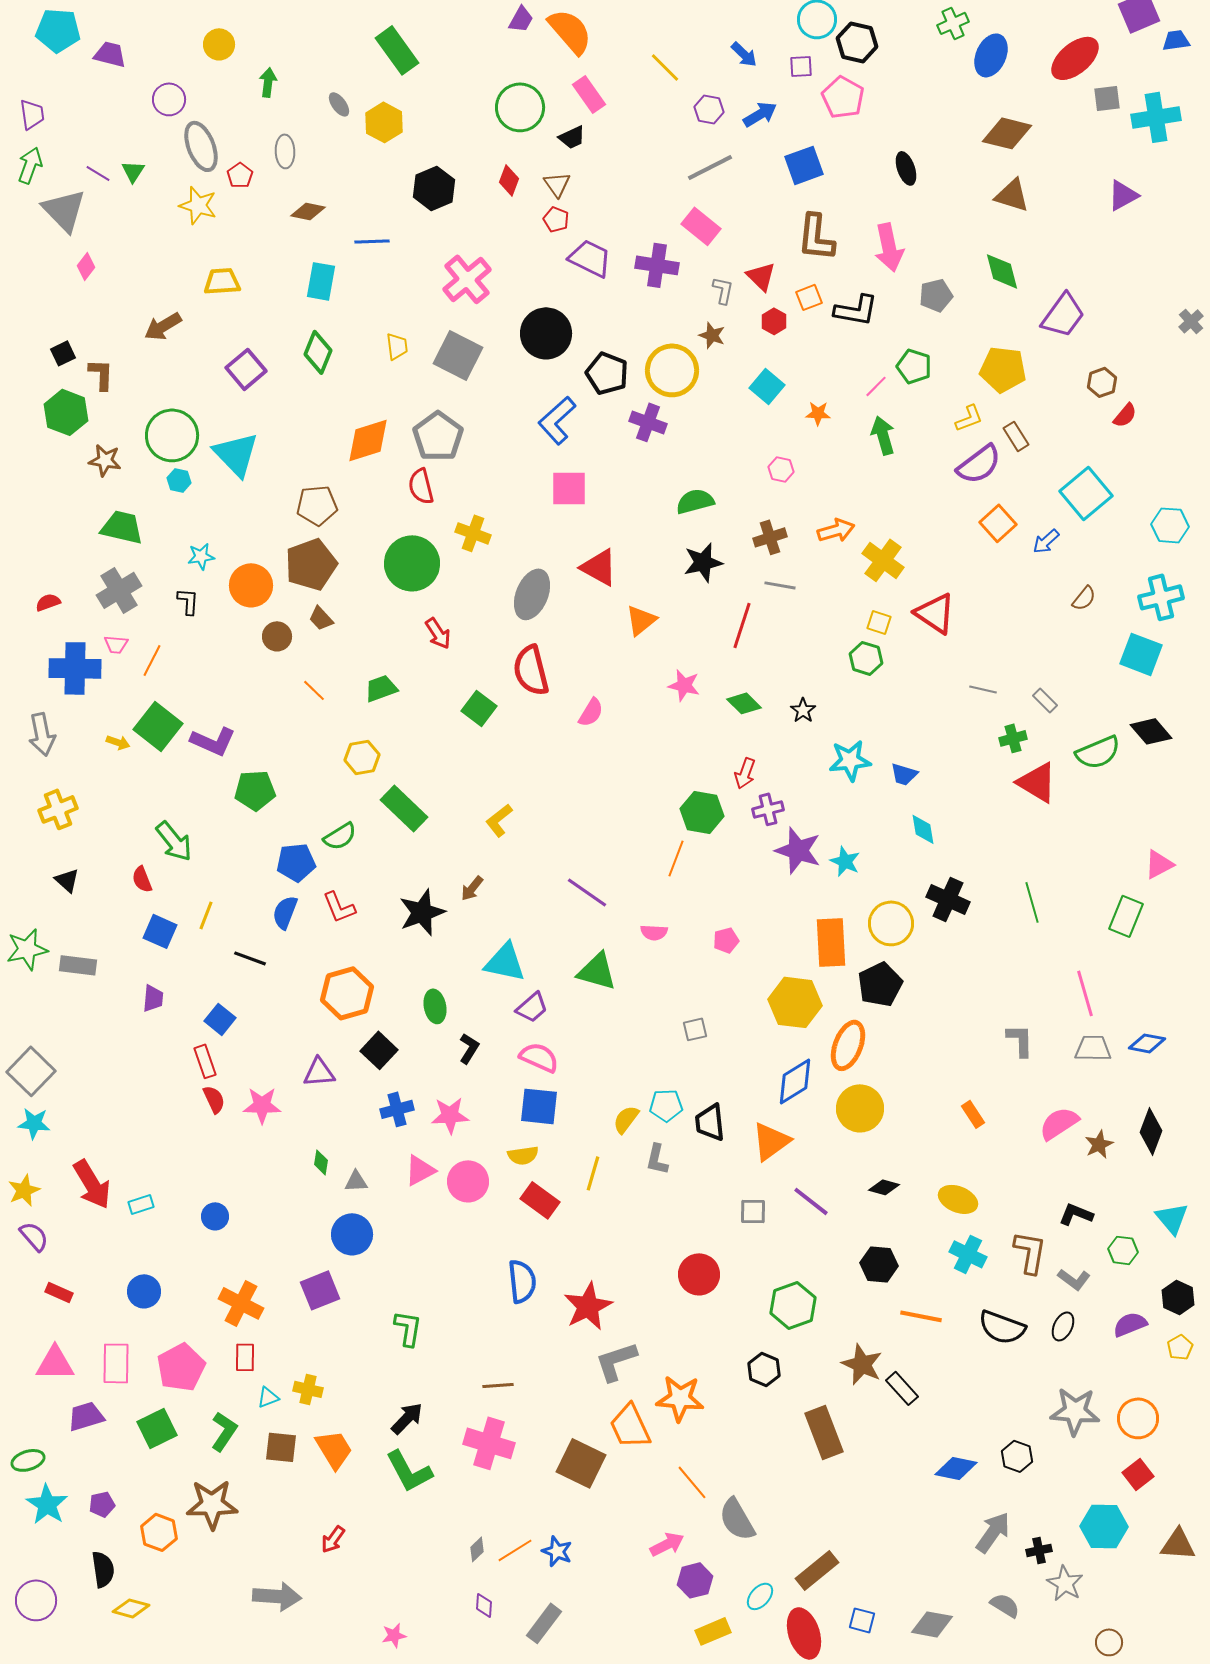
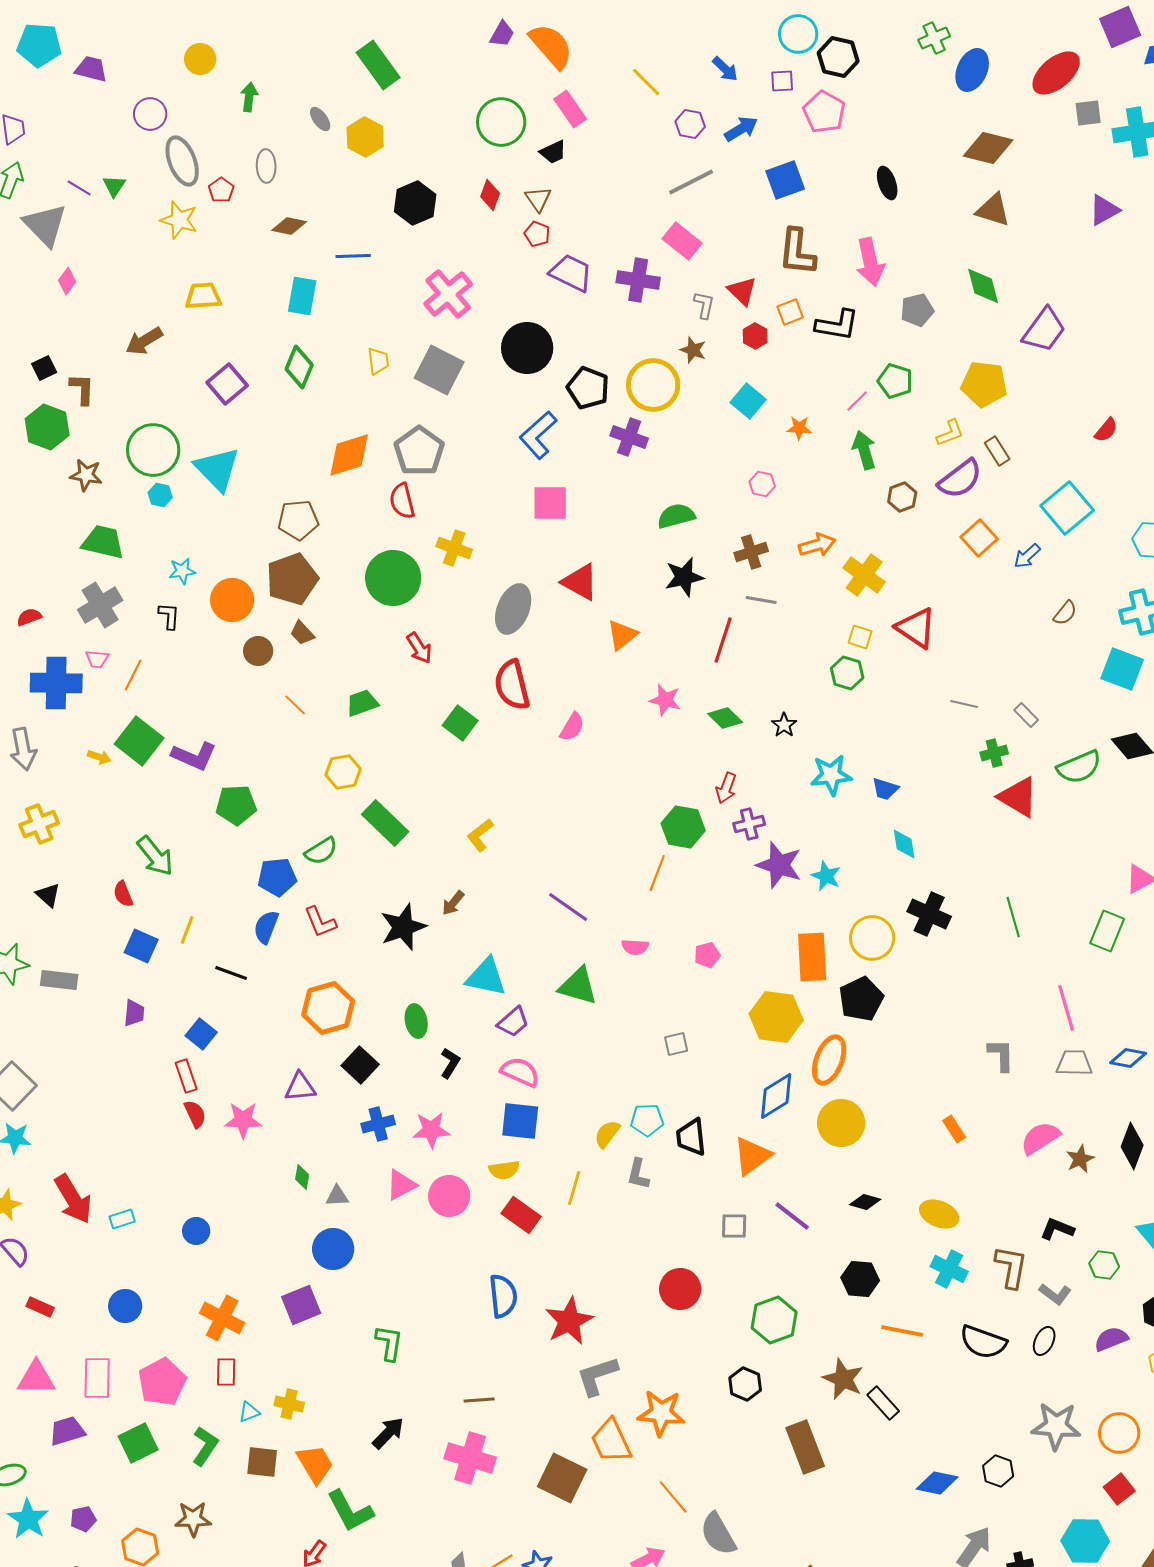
brown hexagon: (1102, 382) -> (902, 497), moved
green L-shape: (409, 1471) -> (350, 1511), moved
brown star: (212, 1504) -> (193, 1519), size x0.7

